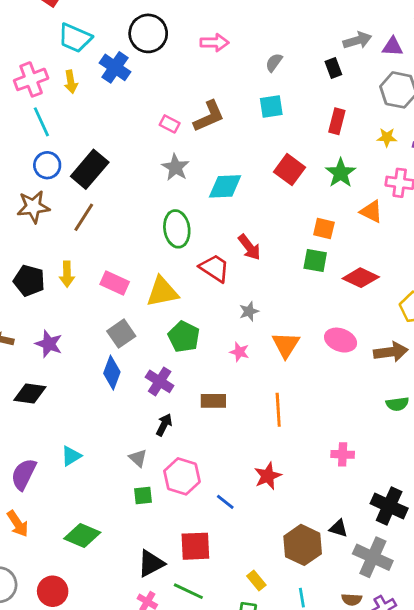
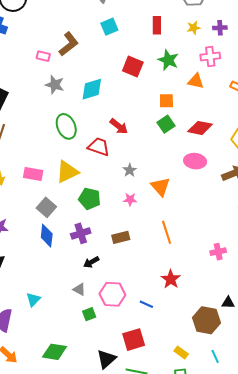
green square: (315, 261) -> (166, 124), turned -30
pink ellipse: (341, 340) -> (195, 161), moved
purple cross: (160, 381) -> (81, 233), turned -36
black arrow: (164, 425) -> (91, 262), turned -133

